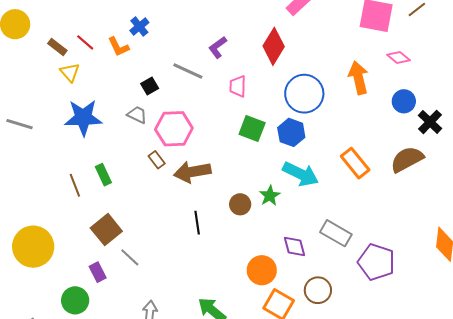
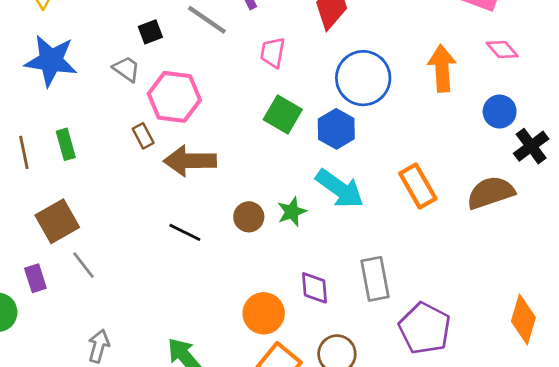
black line: (197, 223) -> (185, 232), turned -65
gray rectangle: (336, 233) -> (375, 279), turned 40

